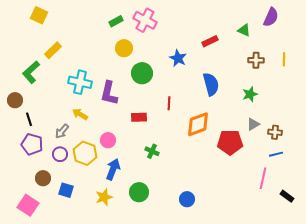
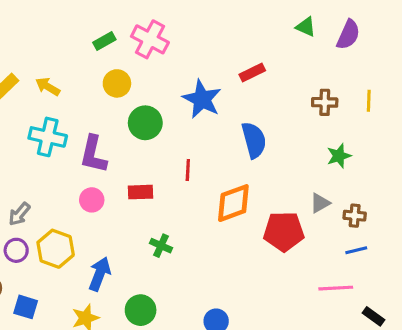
green triangle: (244, 30) -> (306, 27), moved
blue star: (178, 58) -> (202, 99), size x1.4
green star: (250, 94) -> (339, 156), moved
yellow arrow: (80, 114) -> (48, 87), moved
pink circle: (108, 140) -> (92, 200), moved
pink line: (263, 178) -> (336, 288), turned 75

